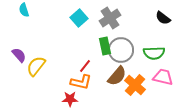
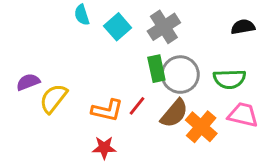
cyan semicircle: (24, 10) -> (82, 15), moved
black semicircle: (163, 18) -> (243, 27), turned 133
purple semicircle: (19, 55) -> (28, 82), turned -70
red line: (85, 66) -> (137, 106), moved
orange L-shape: (81, 82) -> (107, 110), moved

